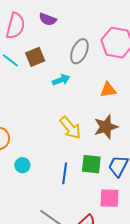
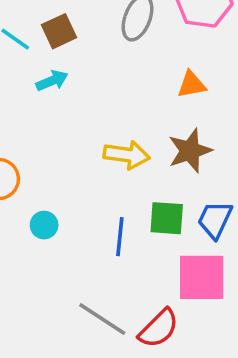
cyan arrow: (61, 80) -> (52, 81), moved
yellow arrow: (70, 128) -> (127, 155), turned -40
pink square: (110, 198) -> (202, 277), size x1.4

